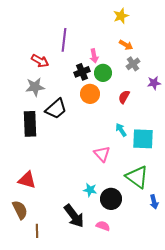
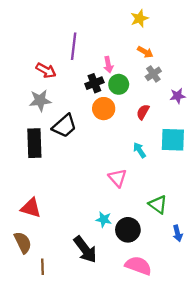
cyan square: (143, 139) -> (173, 140), moved
green triangle: (137, 177) -> (158, 204), size x0.7
pink semicircle: (103, 226) -> (138, 266), moved, size x1.6

